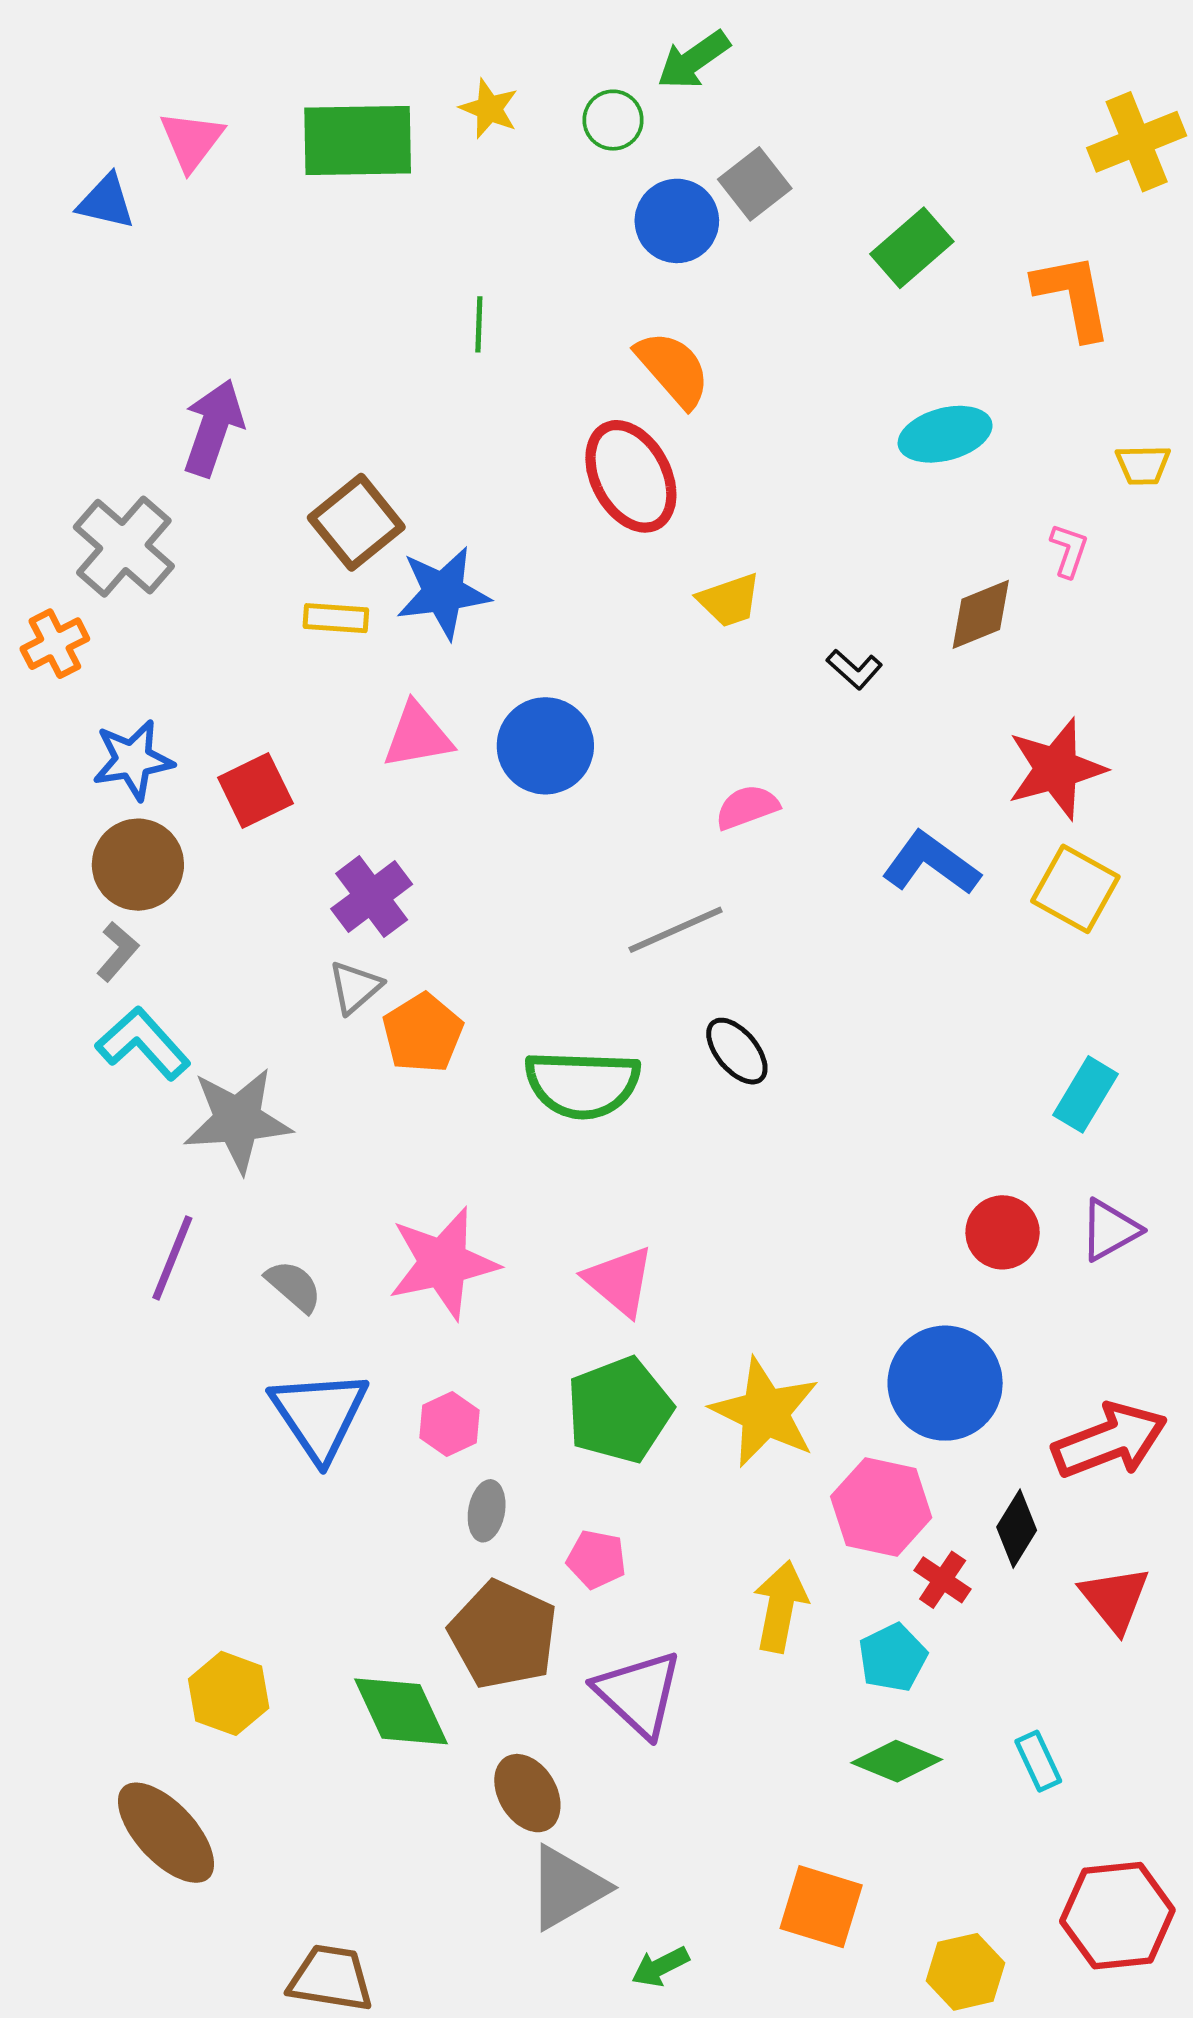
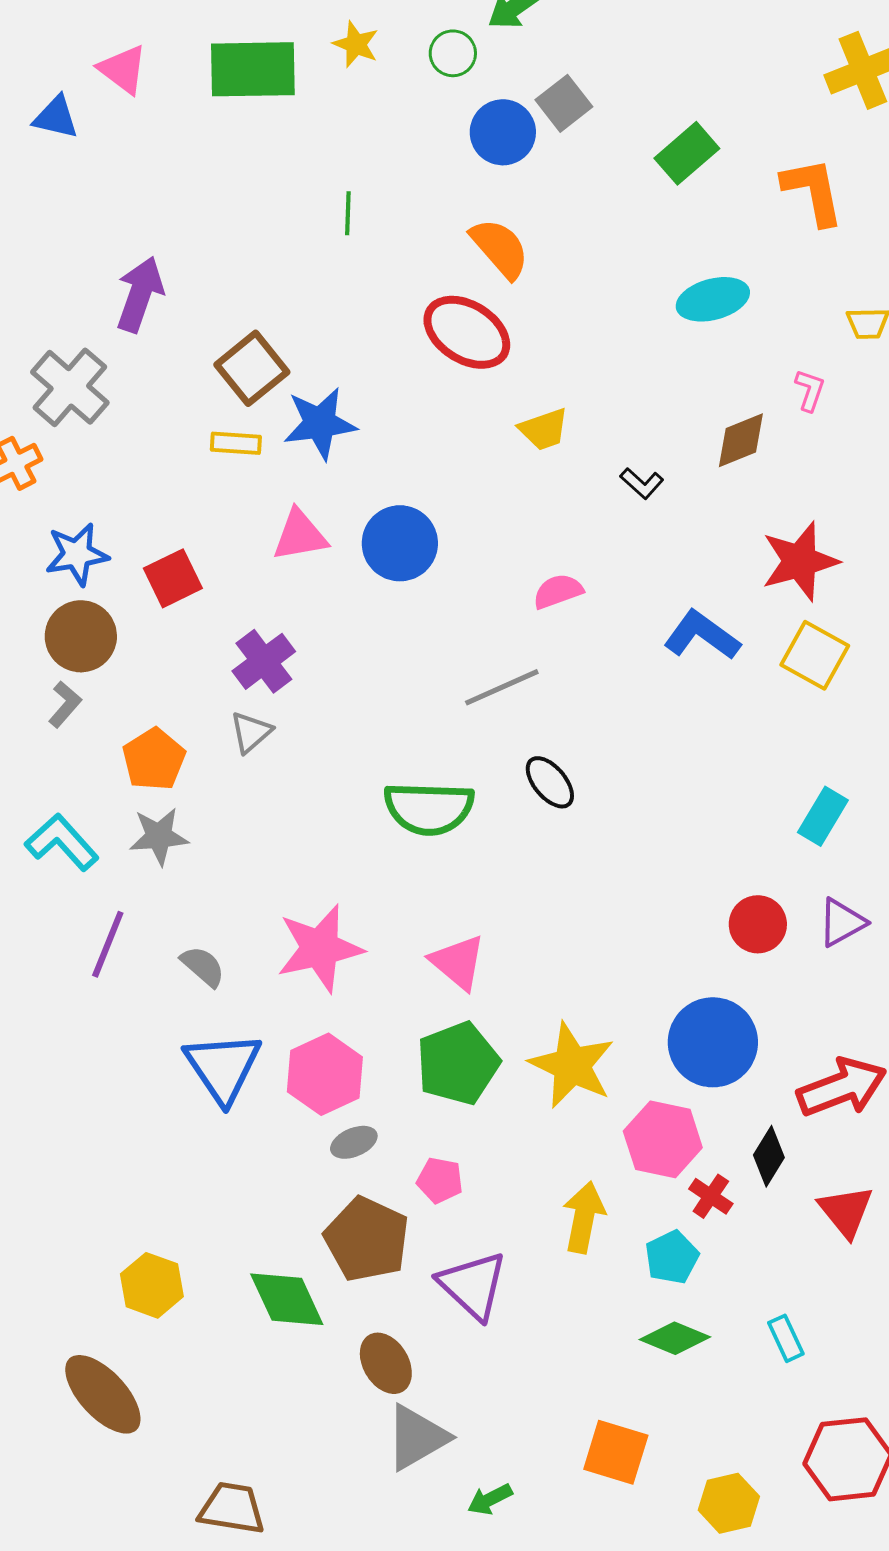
pink triangle: (192, 140) -> (123, 69), turned -30
red ellipse: (631, 476) -> (467, 332), turned -30
orange pentagon: (423, 1033) -> (154, 759), moved
cyan L-shape: (143, 1043) -> (62, 842), moved
gray star: (238, 1120) -> (159, 836), size x0.7
pink hexagon: (450, 1424) -> (325, 1074), size x1.6
gray ellipse: (487, 1511) -> (354, 1142), turned 57

